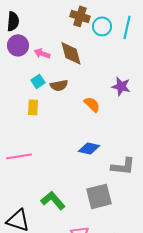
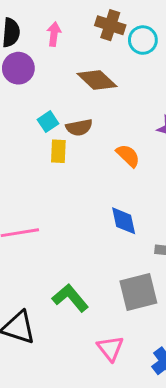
pink arrow: (42, 53) -> (54, 34), moved, turned 77
brown diamond: (71, 53) -> (97, 80), turned -32
yellow rectangle: (33, 107) -> (58, 151), moved
blue diamond: (89, 148) -> (124, 221), turned 65

